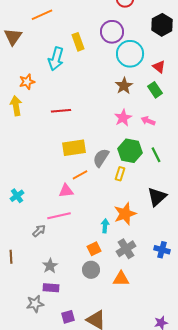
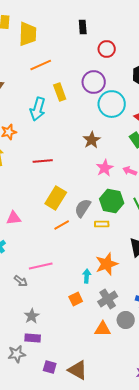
orange line: (42, 15) -> (41, 65), moved
brown star: (124, 86) -> (92, 140), moved
yellow rectangle: (74, 148) -> (56, 198), turned -50
yellow rectangle: (120, 174) -> (102, 224), turned 72
pink triangle: (66, 191) -> (14, 218), moved
gray arrow: (39, 231) -> (21, 281), turned 80
gray circle: (91, 270) -> (126, 320), moved
purple square: (68, 317) -> (50, 367), turned 32

